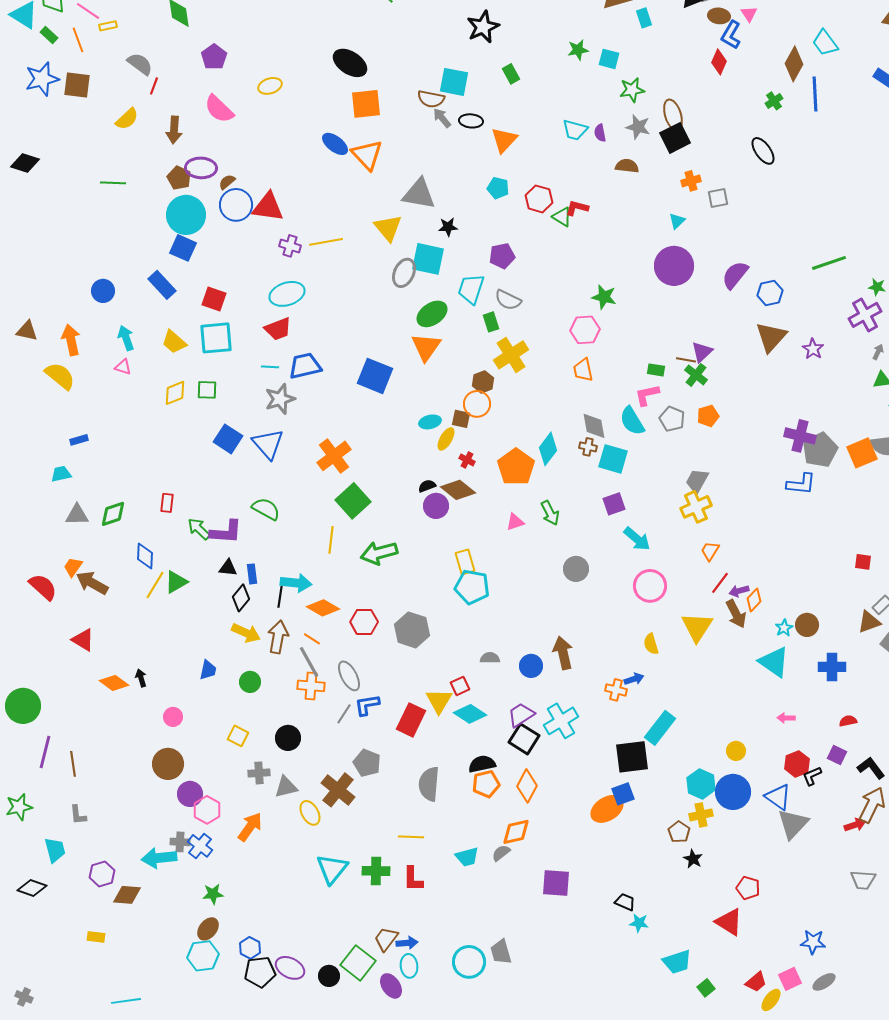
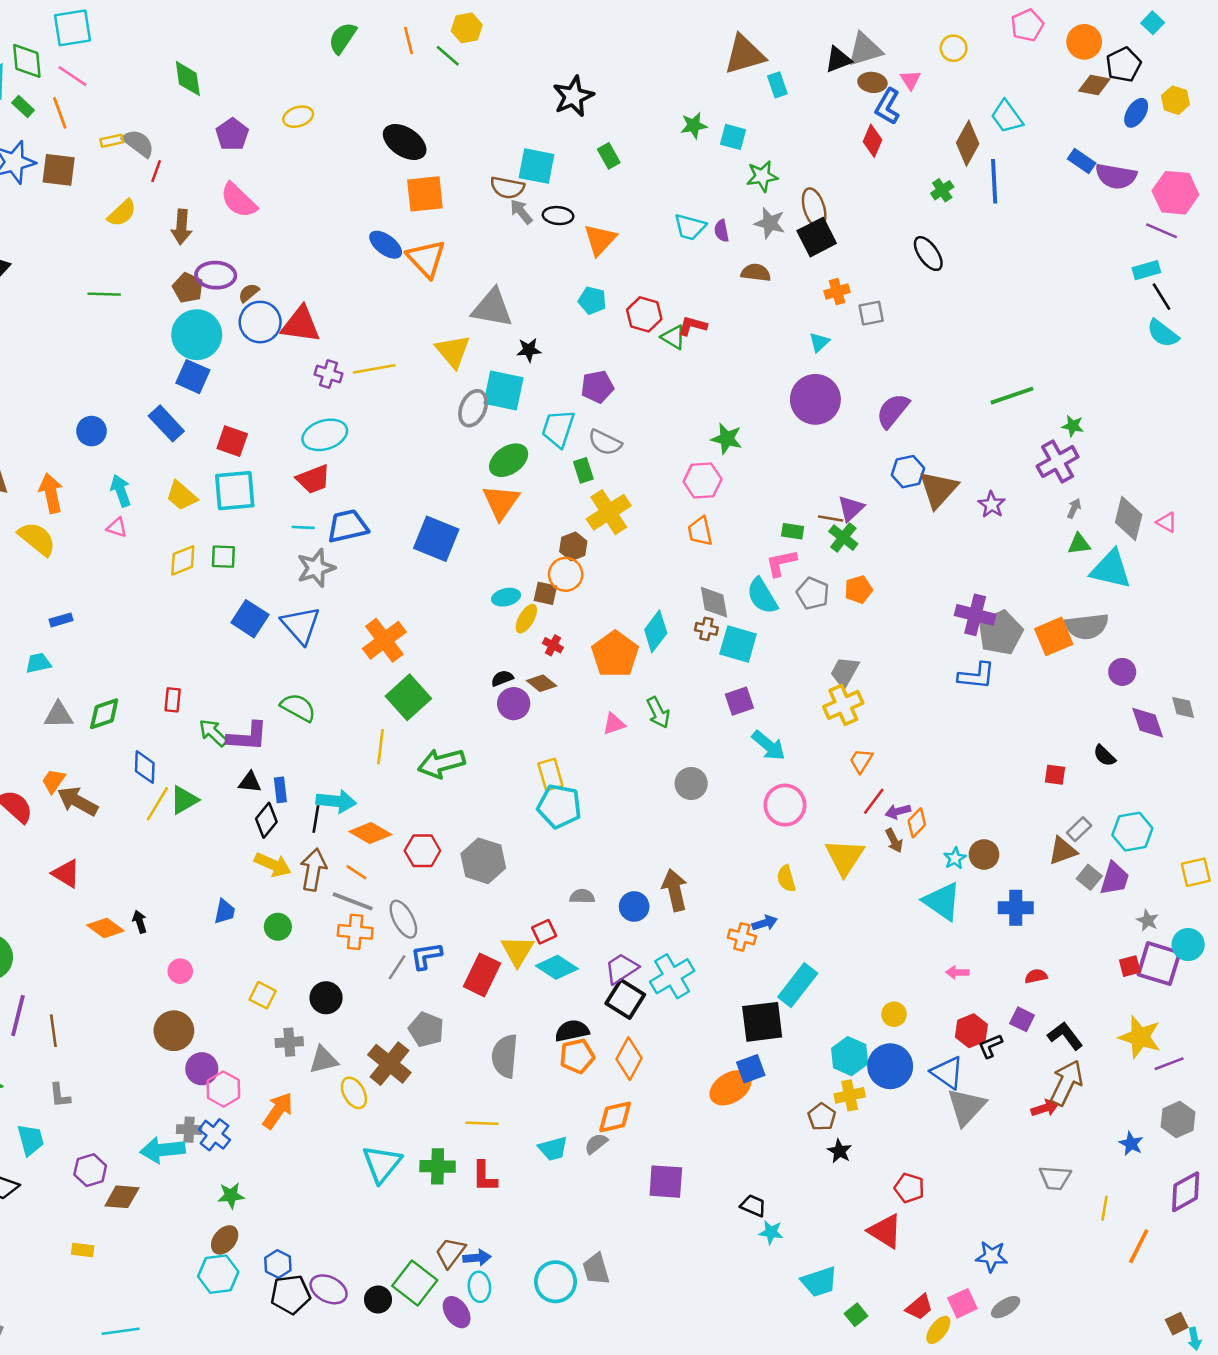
yellow rectangle: (108, 26) -> (112, 141), moved
yellow ellipse: (270, 86) -> (298, 117), moved
blue hexagon: (770, 293) -> (908, 472), moved
brown diamond: (458, 490) -> (542, 683), size x0.7
brown arrow: (736, 614) -> (894, 841), size x0.7
gray line: (309, 662) -> (353, 901), turned -40

